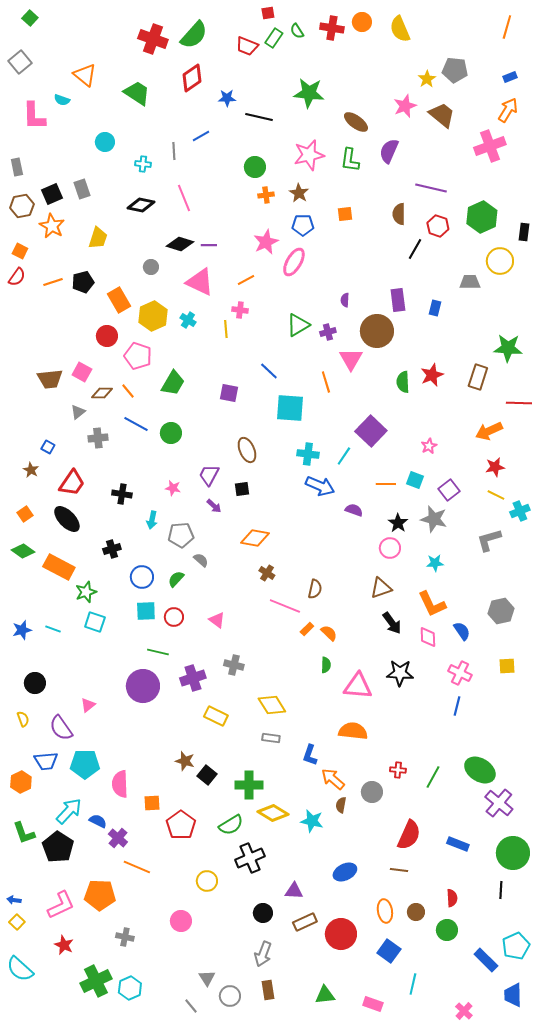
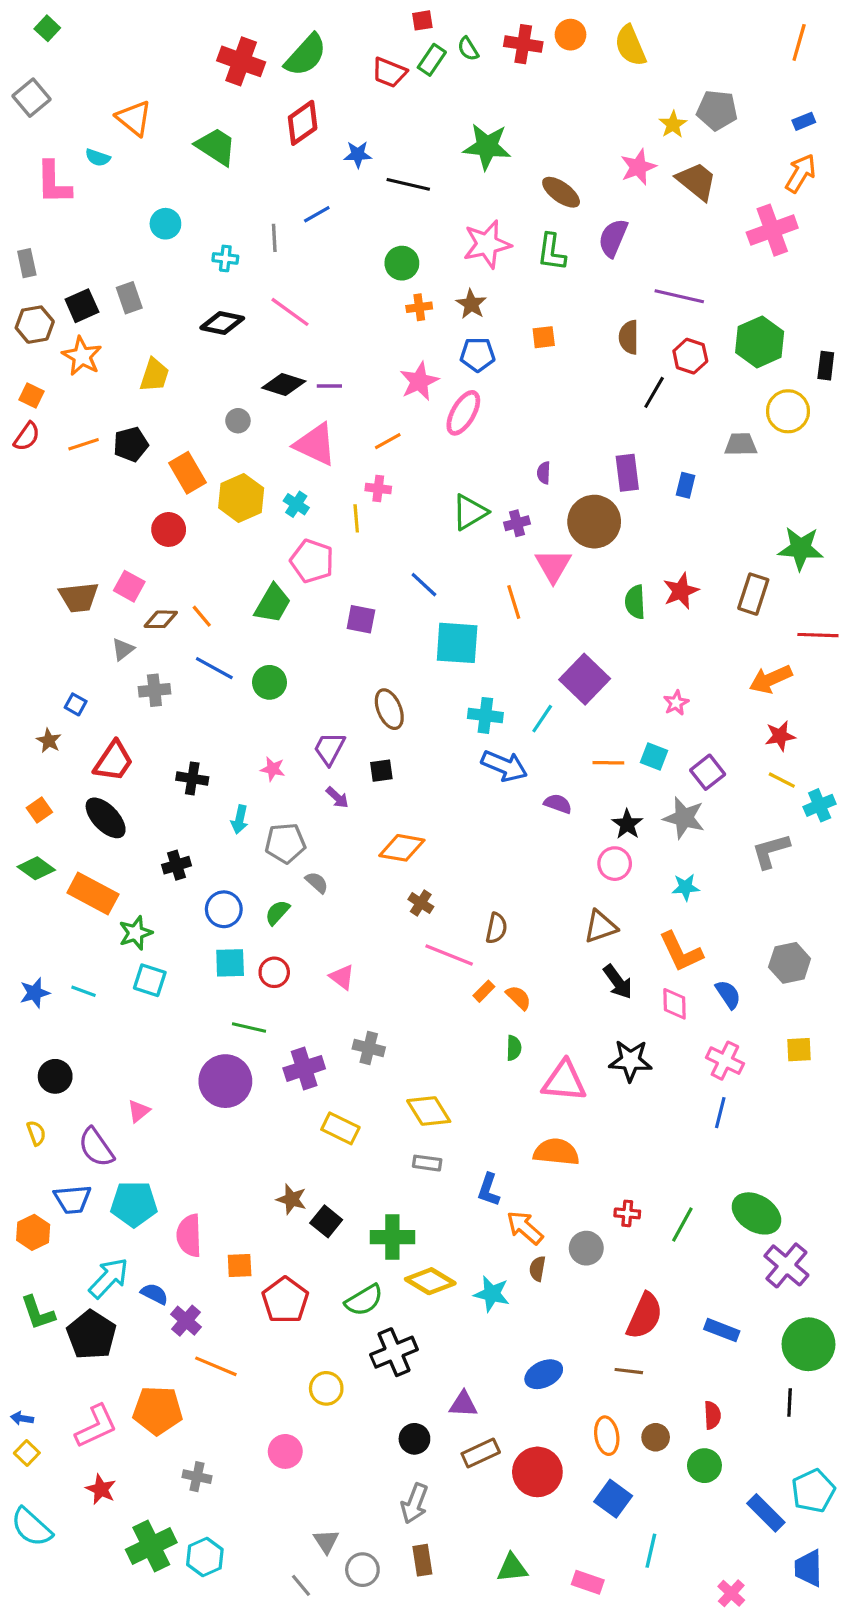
pink line: (184, 198) -> (290, 312), turned -32
pink pentagon: (138, 356) -> (312, 561), moved

